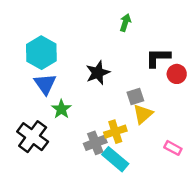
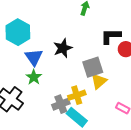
blue triangle: (45, 84) -> (34, 57), moved
gray square: (135, 97) -> (93, 67), size x1.5

